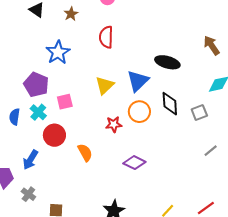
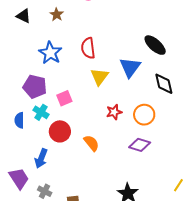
red semicircle: (106, 37) -> (88, 48), moved
black ellipse: (167, 62) -> (155, 45), turned 35
orange circle: (139, 112) -> (144, 115), moved

